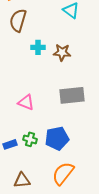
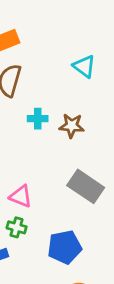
gray rectangle: (72, 95) -> (86, 186), turned 40
green cross: (30, 139) -> (17, 227), moved

